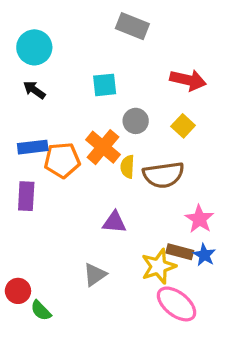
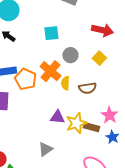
orange pentagon: (62, 160) -> (25, 79), turned 30
brown semicircle: (163, 175) -> (87, 88), size x0.7
brown rectangle: (180, 252) -> (91, 127), moved
yellow star: (159, 266) -> (76, 123), moved

